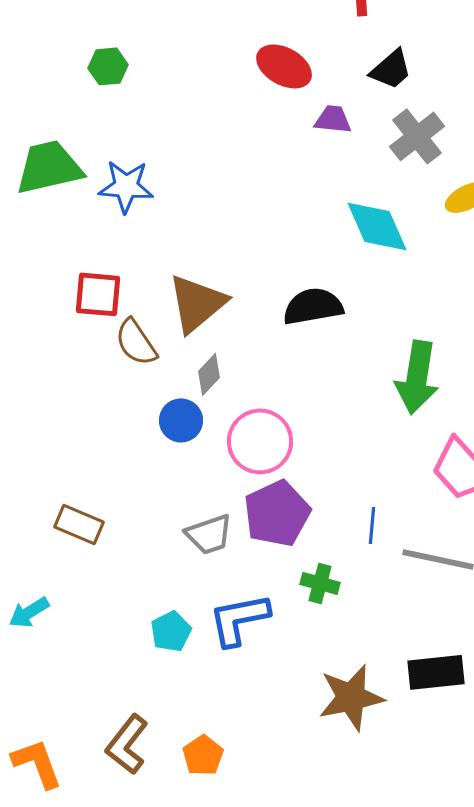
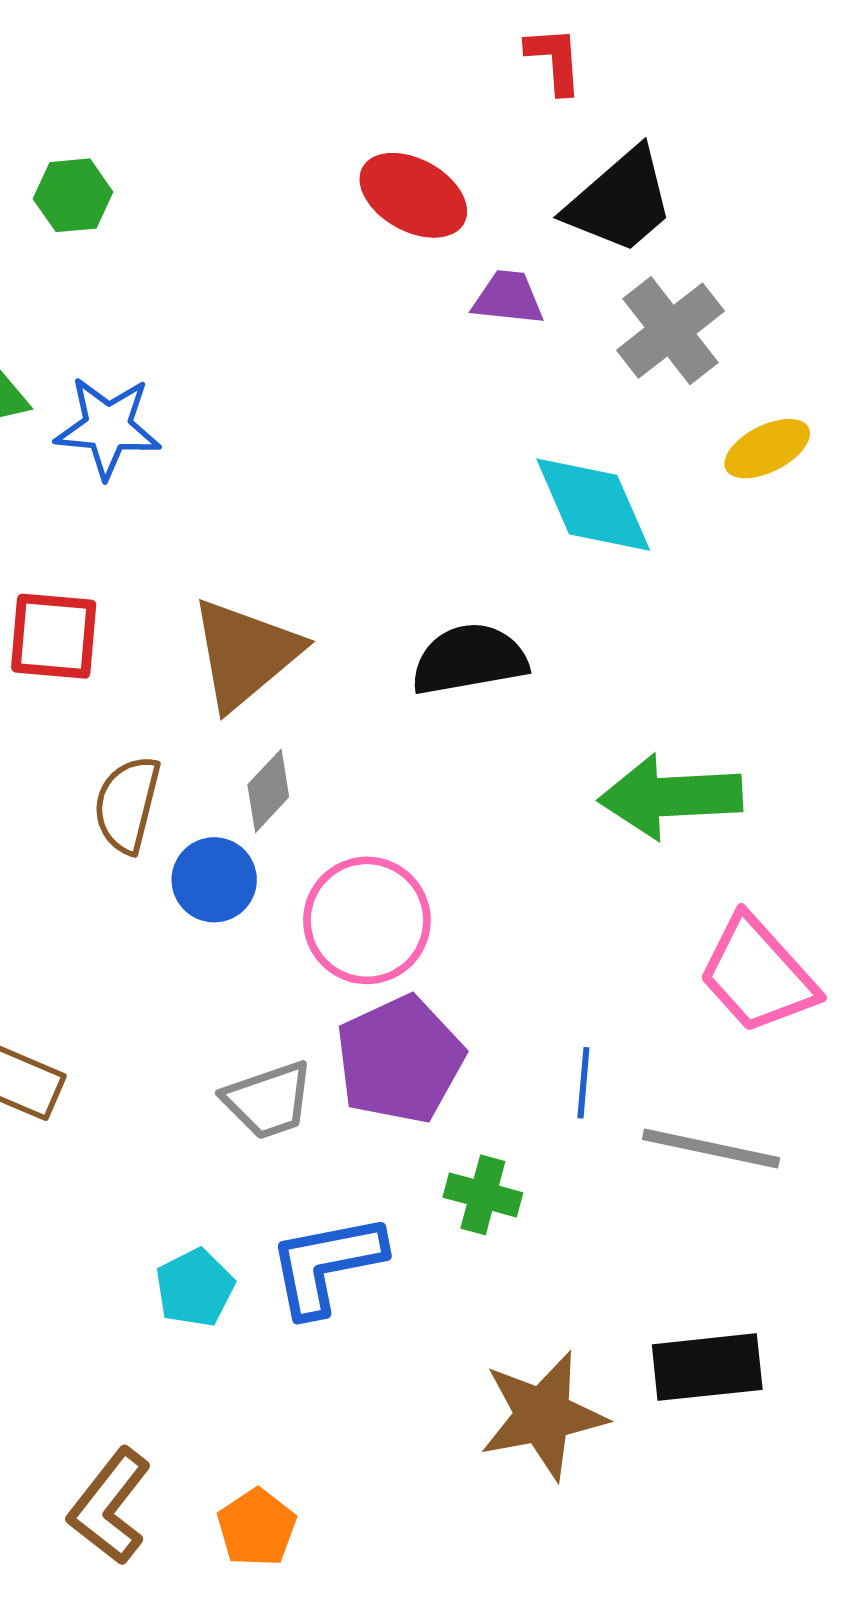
black trapezoid: (391, 69) -> (620, 201), size x1.4
brown semicircle: (136, 342) -> (127, 804), moved, turned 48
green arrow: (417, 377) -> (670, 797), turned 78

